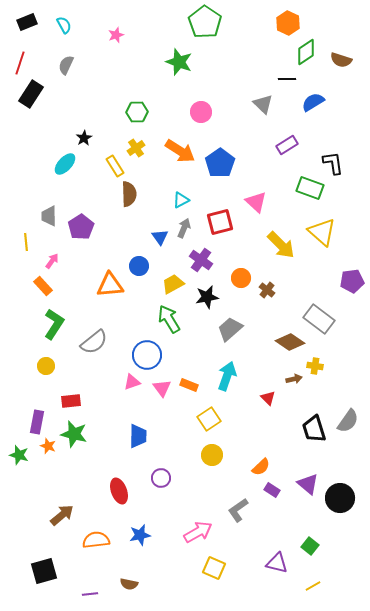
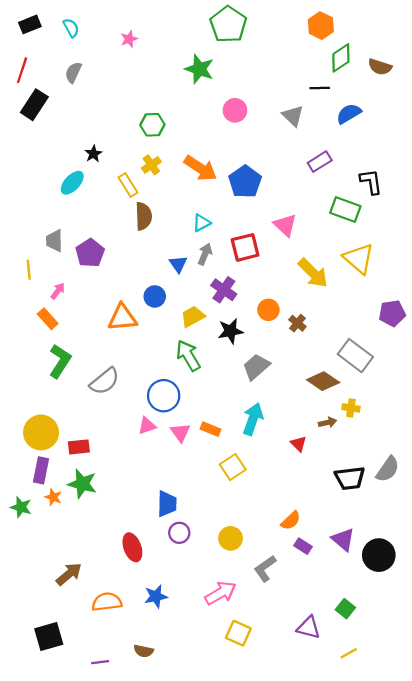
pink circle: (201, 112) -> (235, 110), moved
yellow circle: (46, 366) -> (41, 432), moved, size x1.8
black trapezoid: (314, 429) -> (350, 478), turned -80
blue trapezoid: (138, 436) -> (167, 504), moved
yellow circle: (212, 455) -> (231, 538), moved

